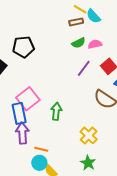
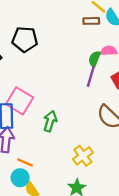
green semicircle: (79, 43) -> (94, 59), moved, turned 128
purple line: (84, 68) -> (91, 77), turned -30
pink square: (28, 99) -> (20, 101), turned -30

